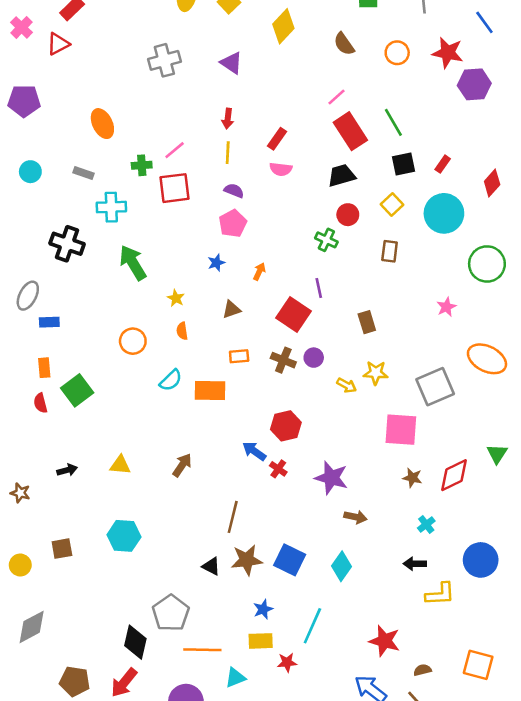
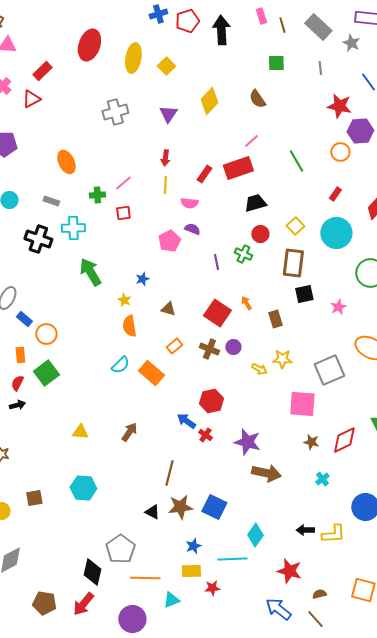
yellow diamond: (283, 26) -> (209, 101), moved
orange circle: (397, 53) -> (340, 152), moved
purple triangle: (231, 63) -> (168, 114), turned 30
red rectangle: (350, 131) -> (238, 168), moved, turned -76
black square: (403, 164) -> (304, 294), moved
pink semicircle: (281, 169) -> (189, 203), moved
red square: (175, 188) -> (123, 213), size x0.6
purple semicircle: (234, 191) -> (192, 229), moved
black cross: (67, 244) -> (38, 239), moved
brown rectangle: (390, 251) -> (293, 263), size x1.6
blue star: (216, 263) -> (142, 279), moved
orange arrow: (259, 272) -> (246, 303), moved, turned -56
purple line: (319, 288) -> (216, 262), moved
brown triangle: (231, 310) -> (168, 309), turned 35
blue rectangle: (49, 322) -> (24, 319), turned 42
orange semicircle: (182, 331) -> (129, 326), size x1.5
orange circle: (133, 341) -> (46, 334), moved
orange rectangle: (239, 356) -> (174, 346), turned -35
orange rectangle: (210, 390) -> (151, 373), turned 40
red semicircle: (40, 403) -> (17, 383), turned 42
black arrow: (67, 470) -> (17, 405), moved
brown arrow: (355, 517) -> (266, 473), size x1.6
black arrow: (415, 564) -> (305, 530), moved
cyan diamond: (341, 566) -> (255, 535), moved
cyan line: (312, 626) -> (232, 559), turned 64

